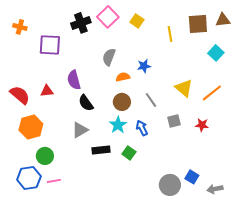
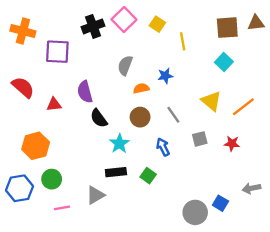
orange cross: (20, 27) -> (23, 31), size x1.5
yellow line: (170, 34) -> (183, 41), moved
cyan square: (216, 53) -> (224, 62), moved
red semicircle: (20, 95) -> (23, 87), moved
cyan star: (118, 125) -> (119, 144), moved
gray triangle: (80, 130) -> (95, 195), moved
blue hexagon: (29, 178) -> (20, 188), moved
gray arrow: (215, 189) -> (251, 188), moved

